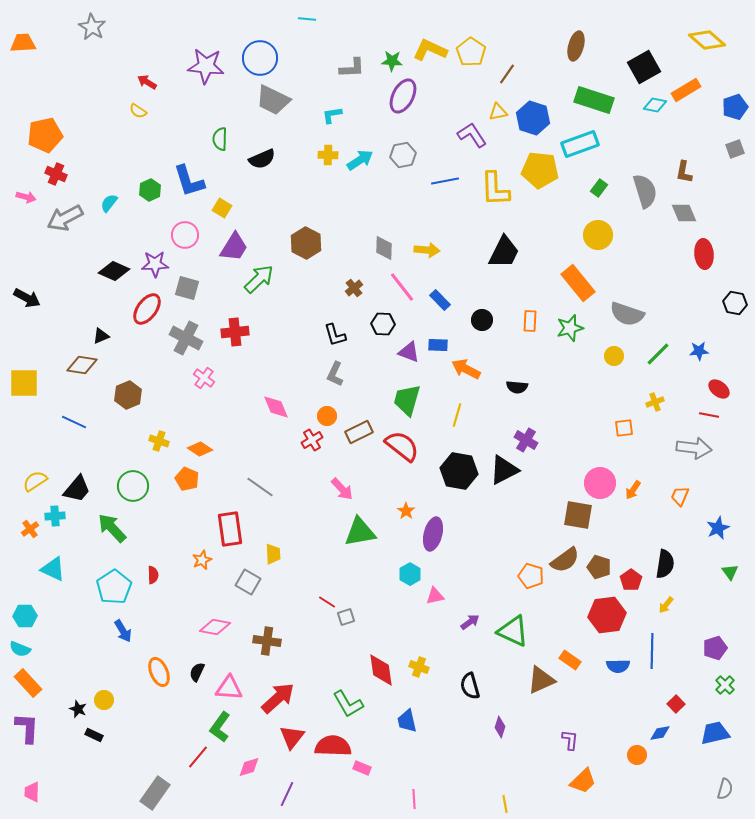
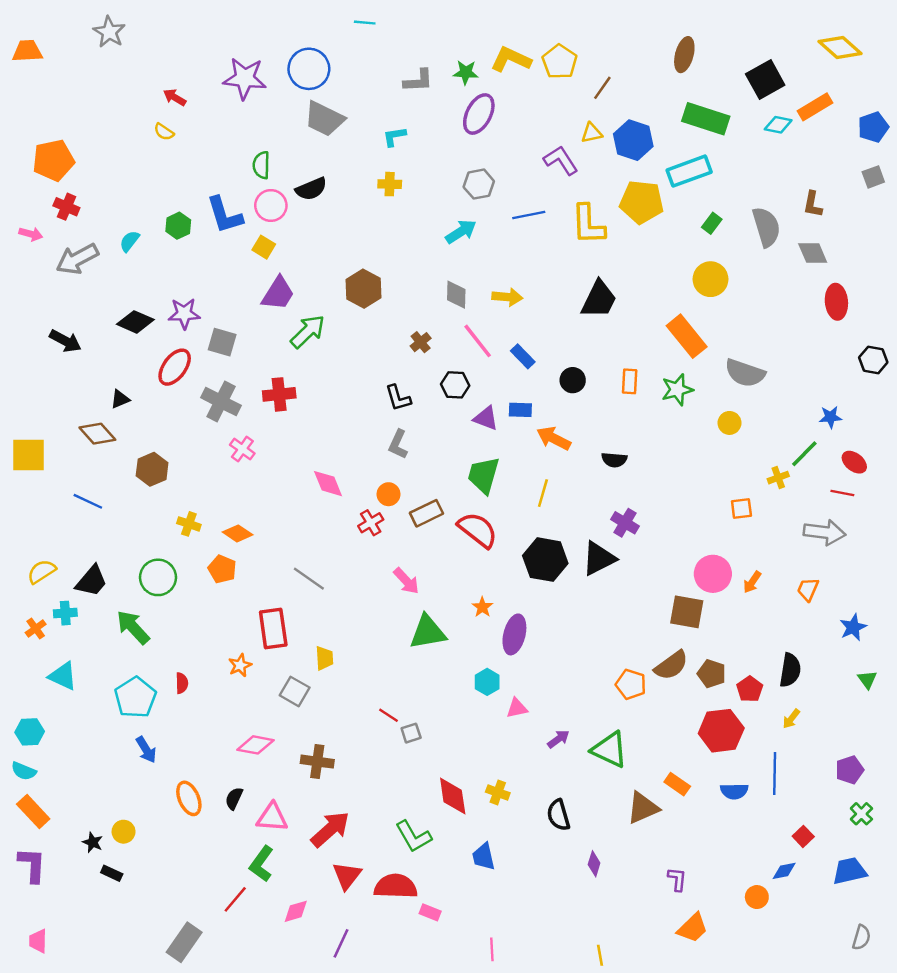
cyan arrow: (360, 160) -> (461, 232), moved
pink circle: (185, 235) -> (271, 205), moved
black arrow: (27, 298) -> (65, 341), moved
green line: (658, 354) -> (804, 454), moved
brown diamond: (82, 365) -> (97, 434), turned 40

